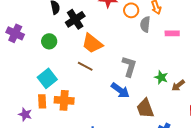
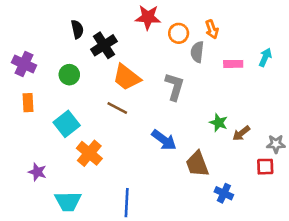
gray L-shape: (129, 66) -> (175, 87), moved
orange cross: (64, 100) -> (89, 153), turned 36
orange rectangle: (42, 101) -> (28, 103), moved

